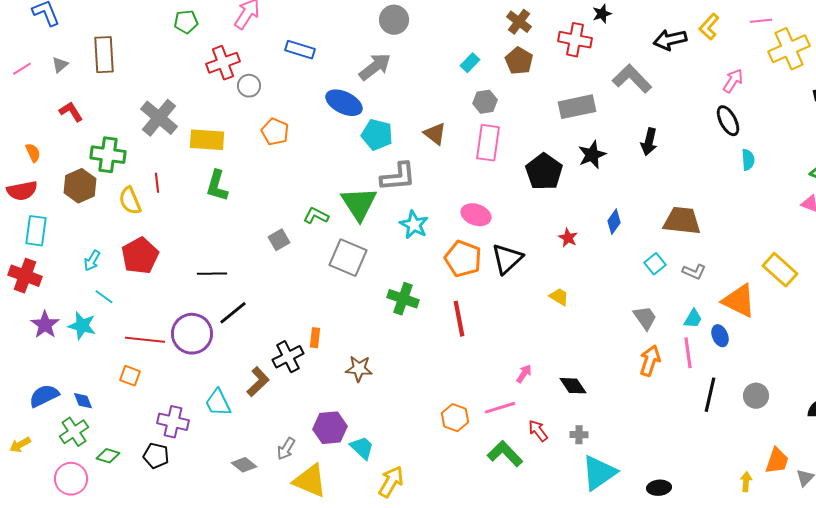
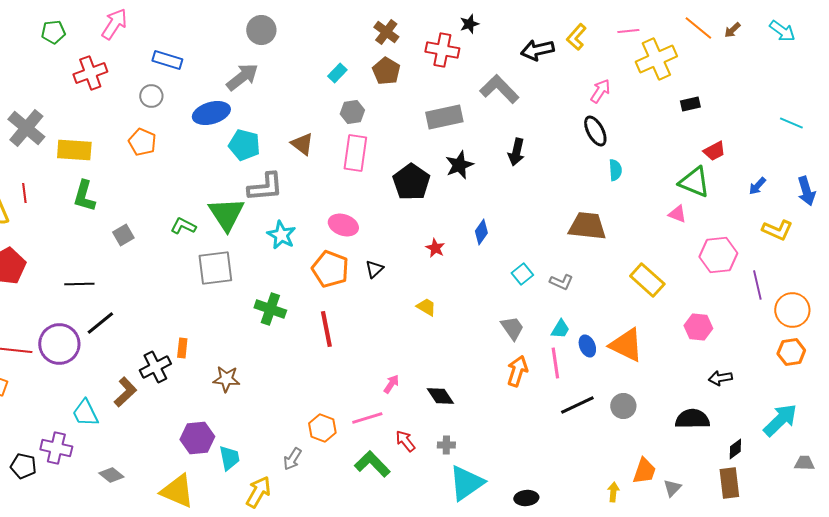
gray circle: (249, 86) -> (151, 96), moved
blue ellipse: (344, 103) -> (211, 113), turned -42
brown trapezoid: (682, 221) -> (587, 226), moved
gray square: (279, 240) -> (123, 235), moved
gray square: (348, 258) -> (215, 268), turned -30
black triangle: (507, 259) -> (374, 269), size x0.6
orange triangle: (739, 301) -> (626, 345), moved
black line: (710, 395) -> (577, 405), turned 52
purple cross: (173, 422) -> (56, 448), moved
cyan trapezoid: (362, 448) -> (229, 458), turned 36
gray arrow: (286, 449) -> (292, 459), moved

